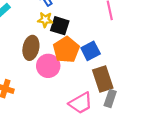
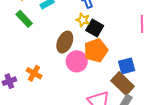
blue square: (91, 51) -> (127, 66), moved
brown rectangle: (103, 79) -> (123, 84), turned -40

